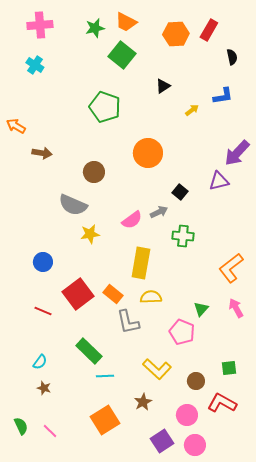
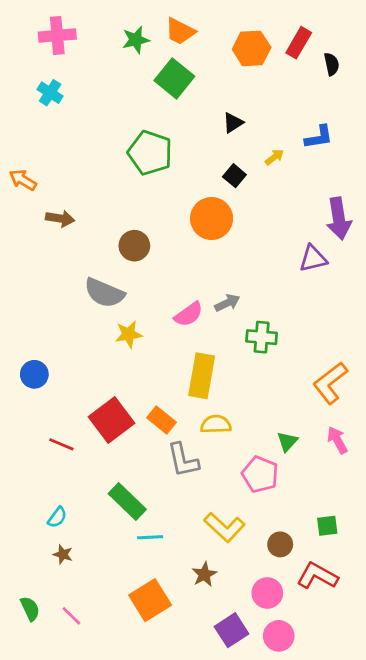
black semicircle: (232, 57) -> (332, 64), moved
purple arrow: (237, 153) -> (339, 219), turned -52
black square: (180, 192) -> (234, 176), moved
blue circle: (43, 262) -> (34, 374), moved

